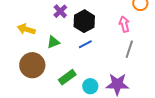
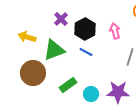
pink arrow: (124, 24) -> (115, 31), moved
green triangle: (53, 42) -> (54, 50), size x1.6
blue line: (85, 44) -> (86, 52), turned 56

